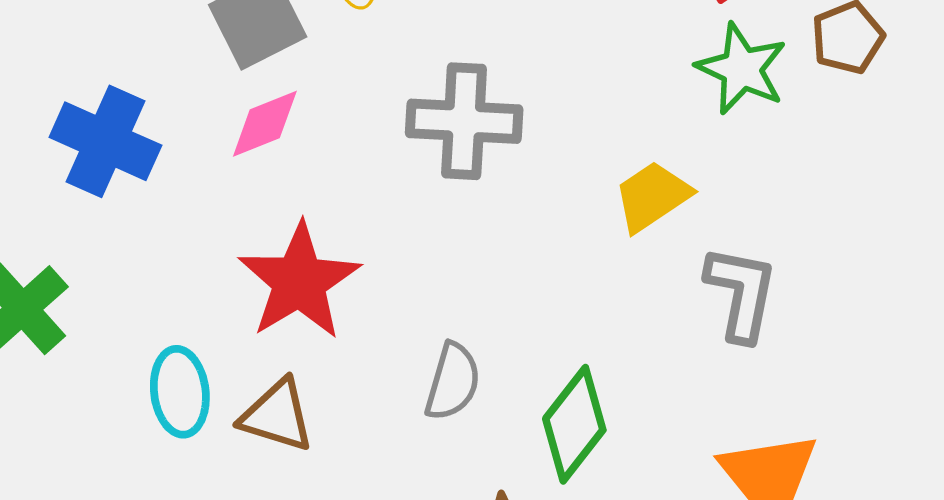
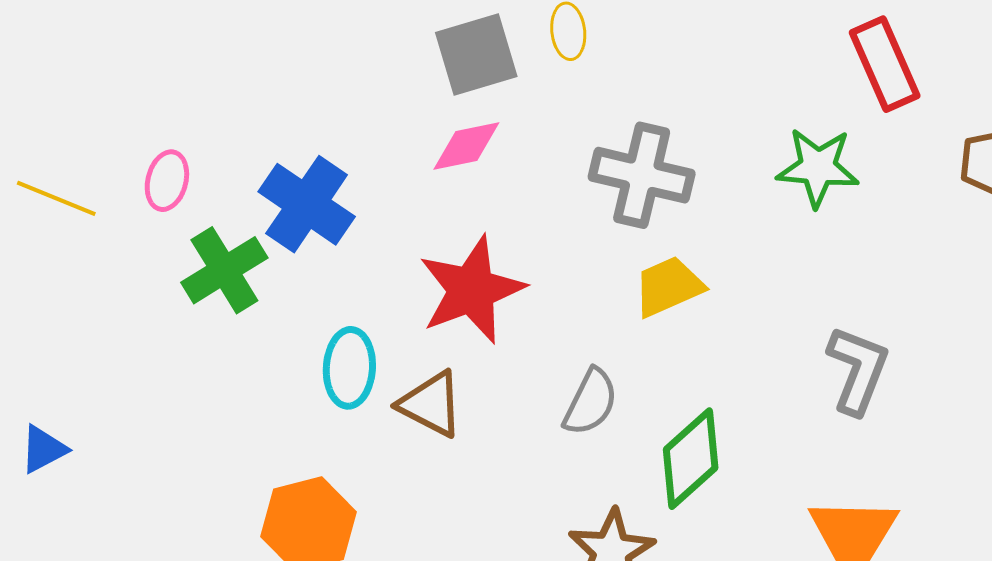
green star: (742, 69) -> (818, 167), moved, turned -30
blue cross: (105, 141) -> (307, 204), moved
yellow trapezoid: (652, 196) -> (668, 287), moved

